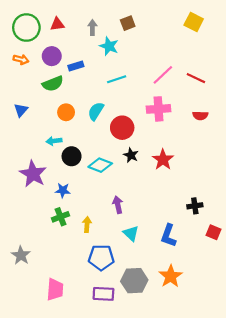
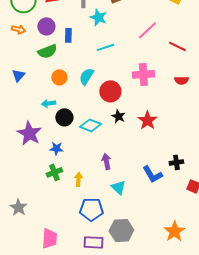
blue rectangle: (76, 66) -> (68, 35), turned -72
pink line: (163, 75) -> (147, 30), moved
blue L-shape: (168, 236) -> (152, 174), moved, turned -50
orange star: (171, 276) -> (174, 231), moved

